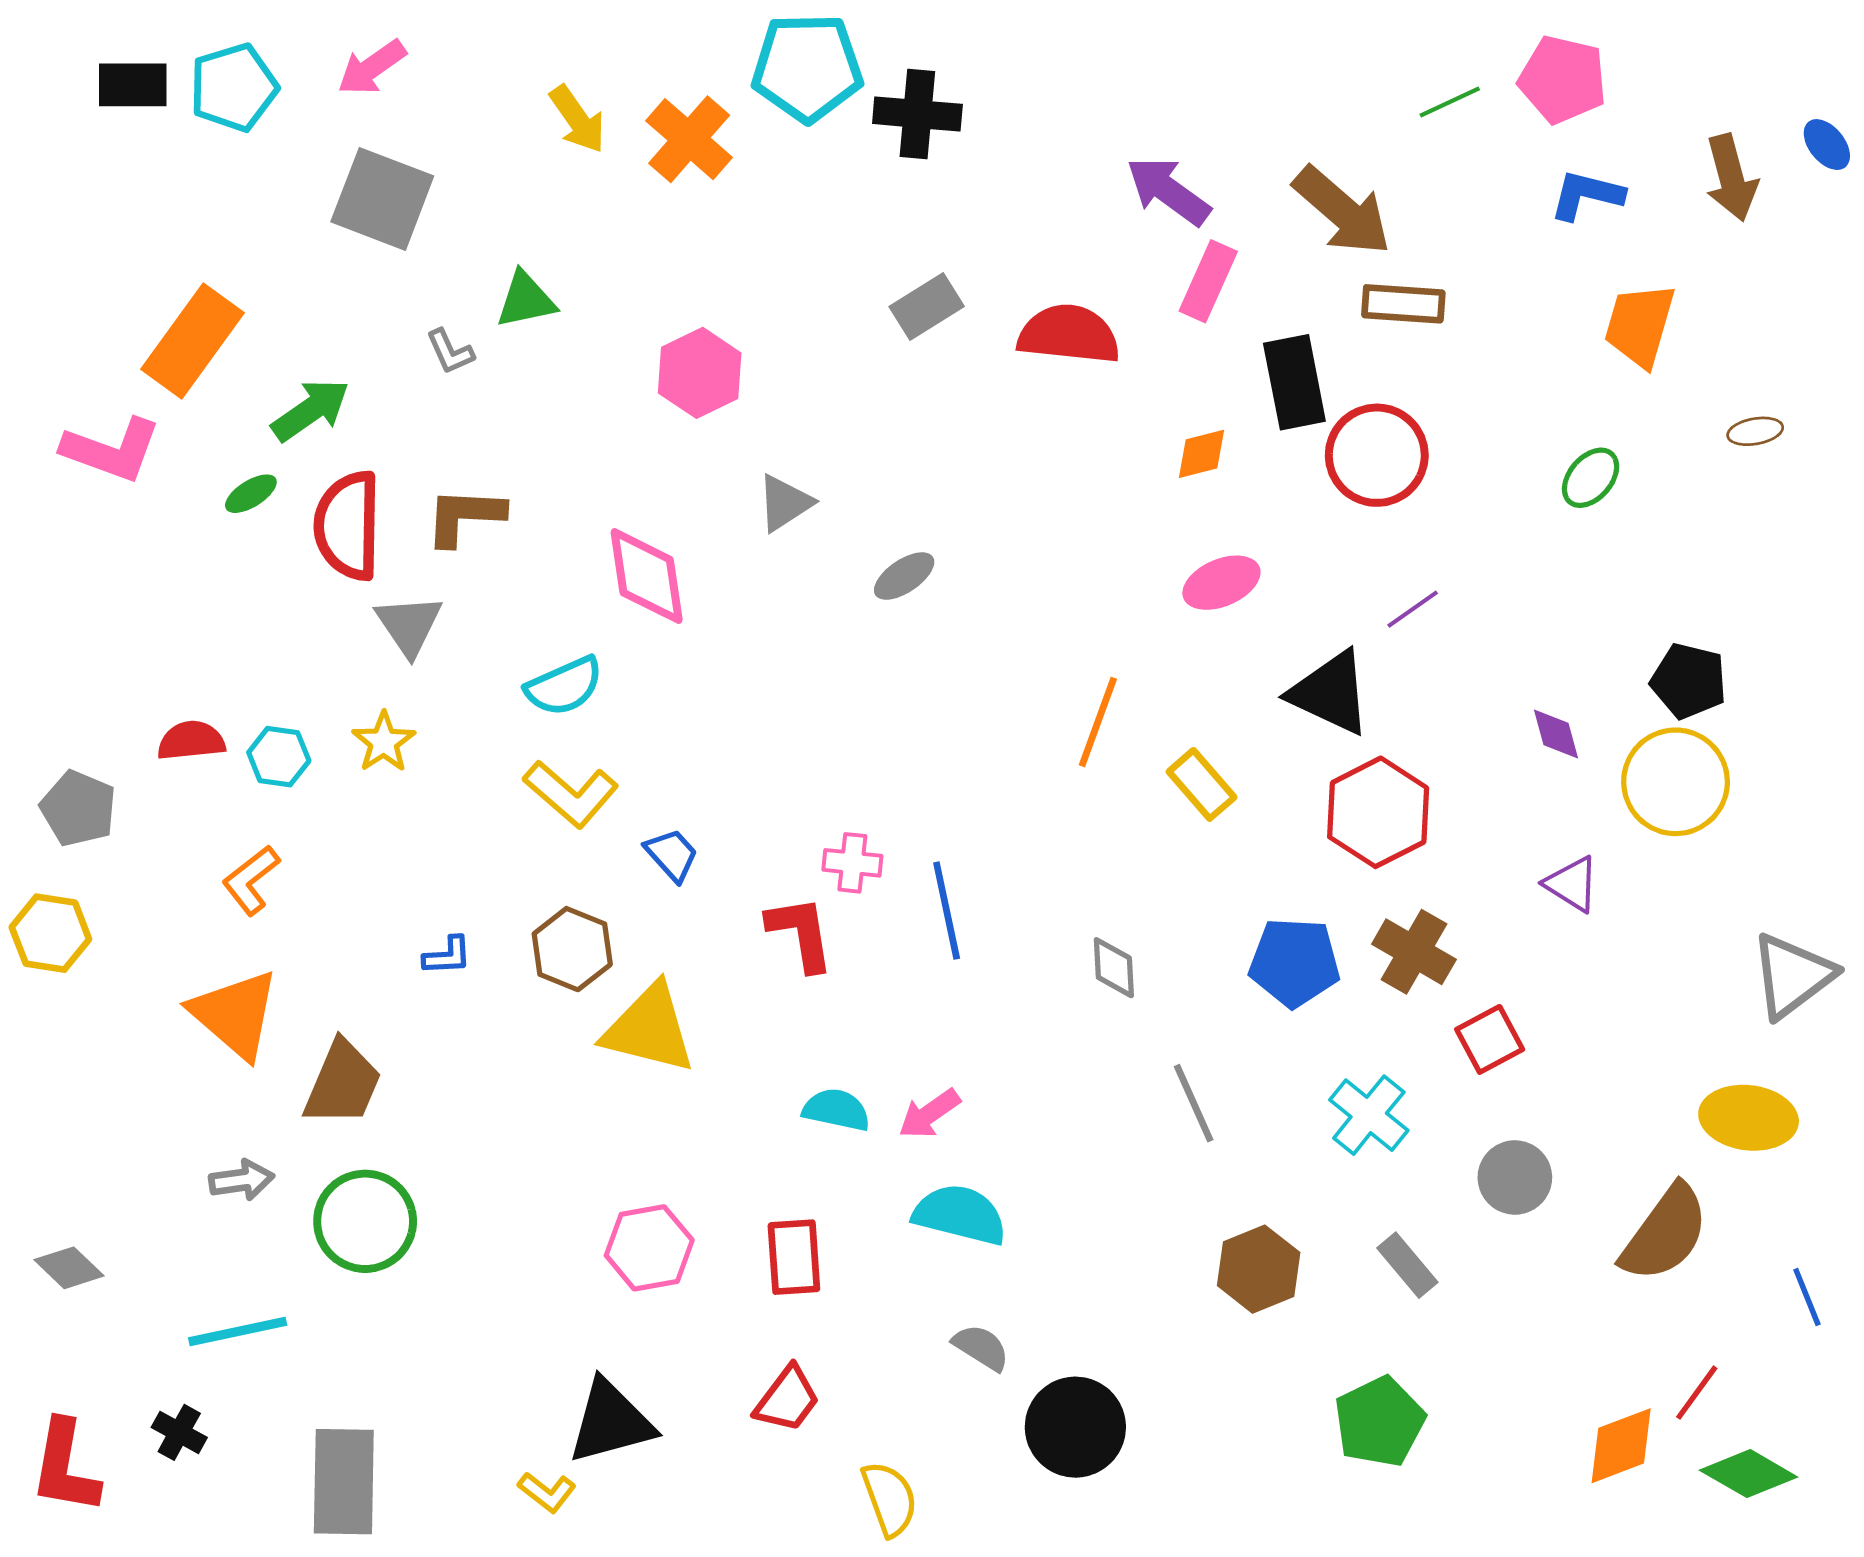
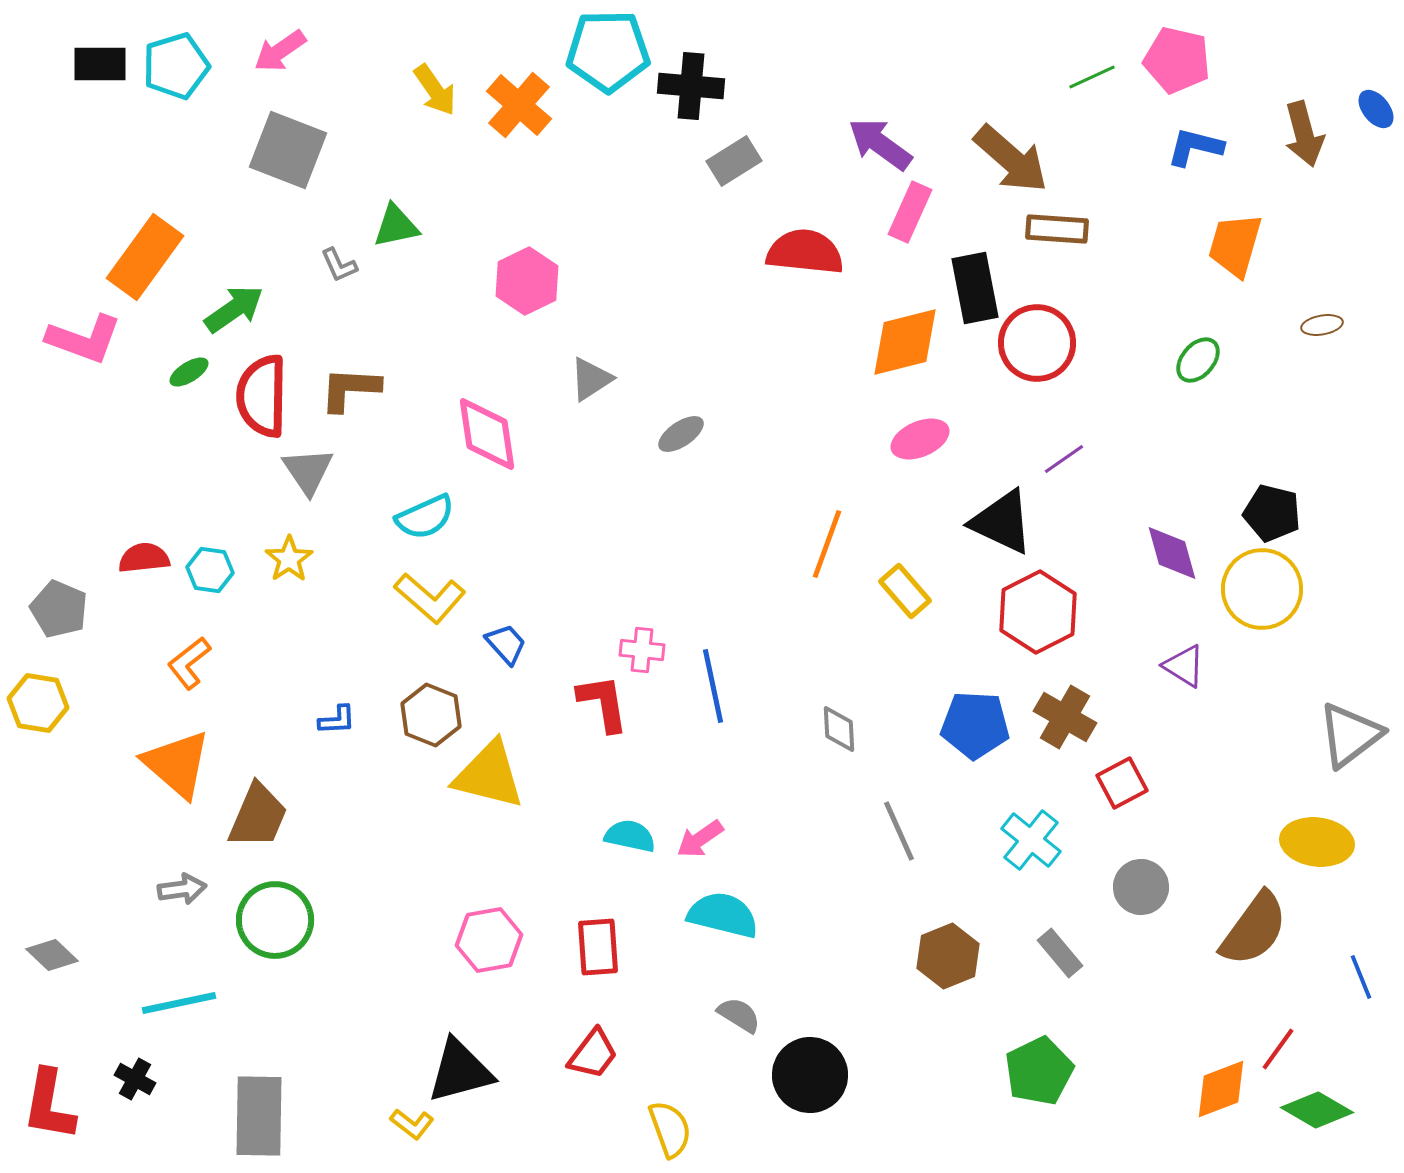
gray rectangle: (927, 307) -> (734, 161), moved
orange diamond: (1202, 454) -> (905, 342), size x1.8
purple diamond: (1556, 734) -> (1172, 553), size x1.4

